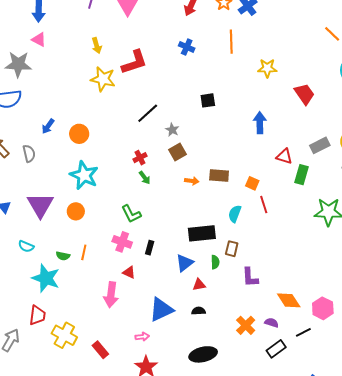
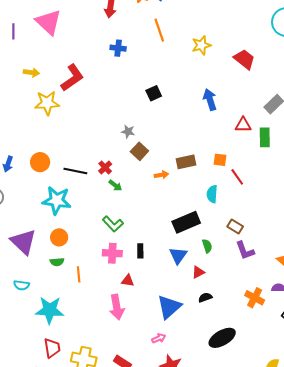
yellow arrow: (97, 45) -> (31, 73), turned -49
black line: (148, 113) -> (75, 171), moved, turned 70
brown rectangle: (232, 249) -> (235, 227), moved, turned -56
green semicircle: (63, 256) -> (57, 262), moved

